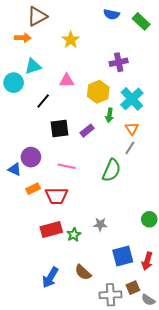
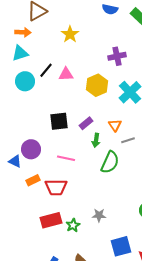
cyan triangle: (33, 66) -> (20, 53), moved
cyan circle: (14, 83) -> (25, 81), moved
black line: (43, 101) -> (46, 70), moved
green arrow: (109, 115) -> (96, 140), moved
orange triangle: (132, 129) -> (115, 125), moved
gray line: (130, 148) -> (128, 140), turned 40

